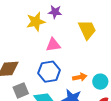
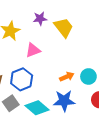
purple star: (55, 12) -> (40, 19), moved
blue hexagon: (49, 72) -> (22, 79), moved

